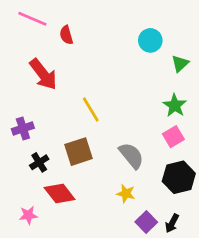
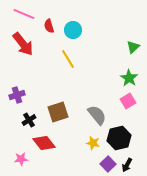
cyan circle: (150, 40) -> (73, 30), moved
red arrow: (43, 74) -> (23, 44), moved
yellow line: (91, 110) -> (68, 59), moved
black hexagon: (179, 177) -> (119, 138), moved

